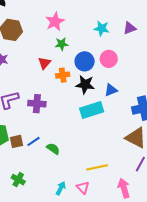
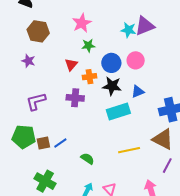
purple triangle: (130, 28) -> (145, 26), moved, size x1.5
purple cross: (37, 104) -> (75, 98), moved
green semicircle: (53, 149) -> (87, 159), moved
yellow line: (97, 167) -> (129, 150), moved
green cross: (18, 180) -> (45, 181), size x1.5

